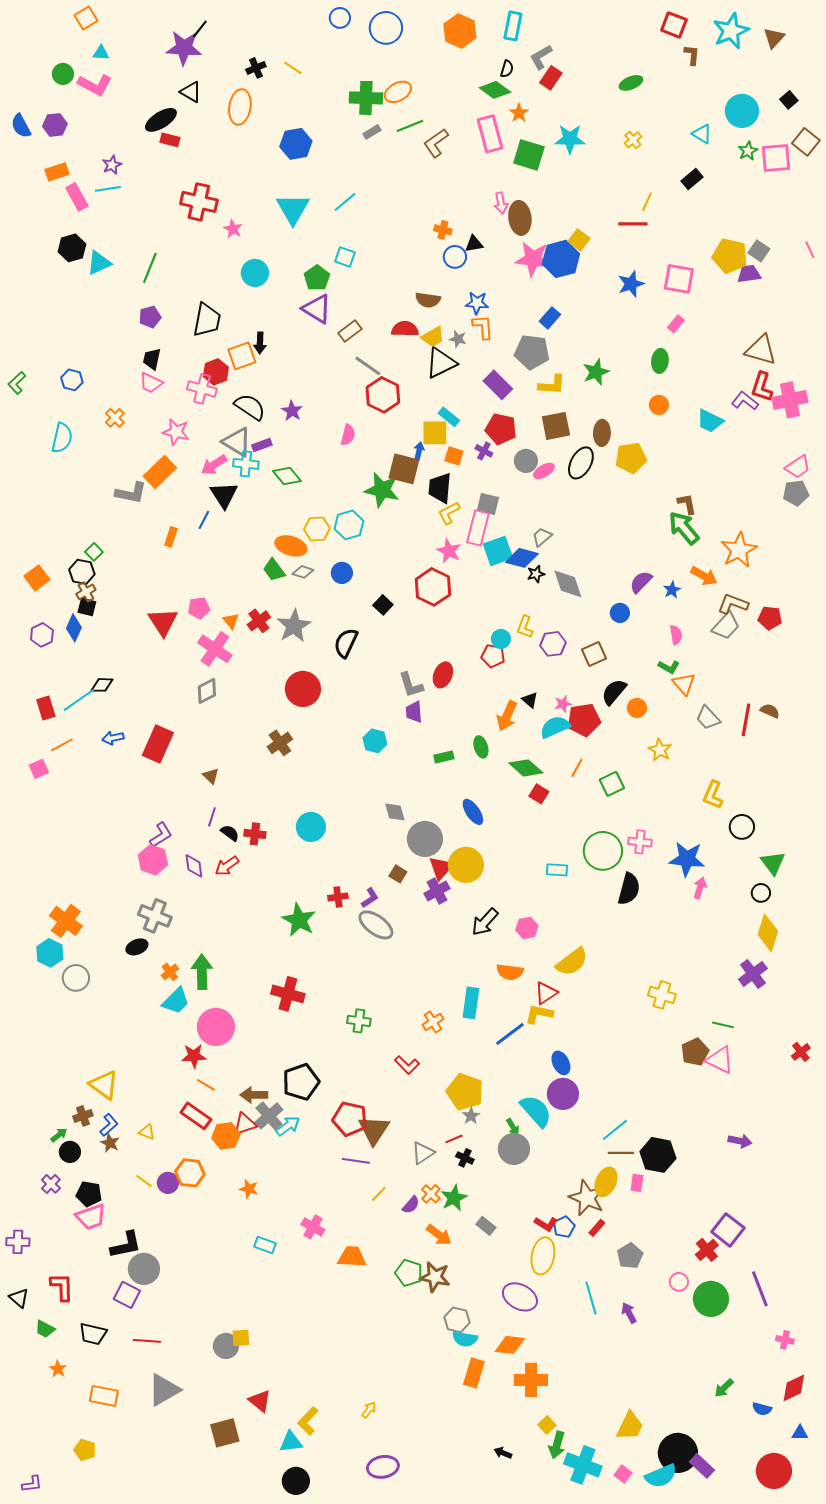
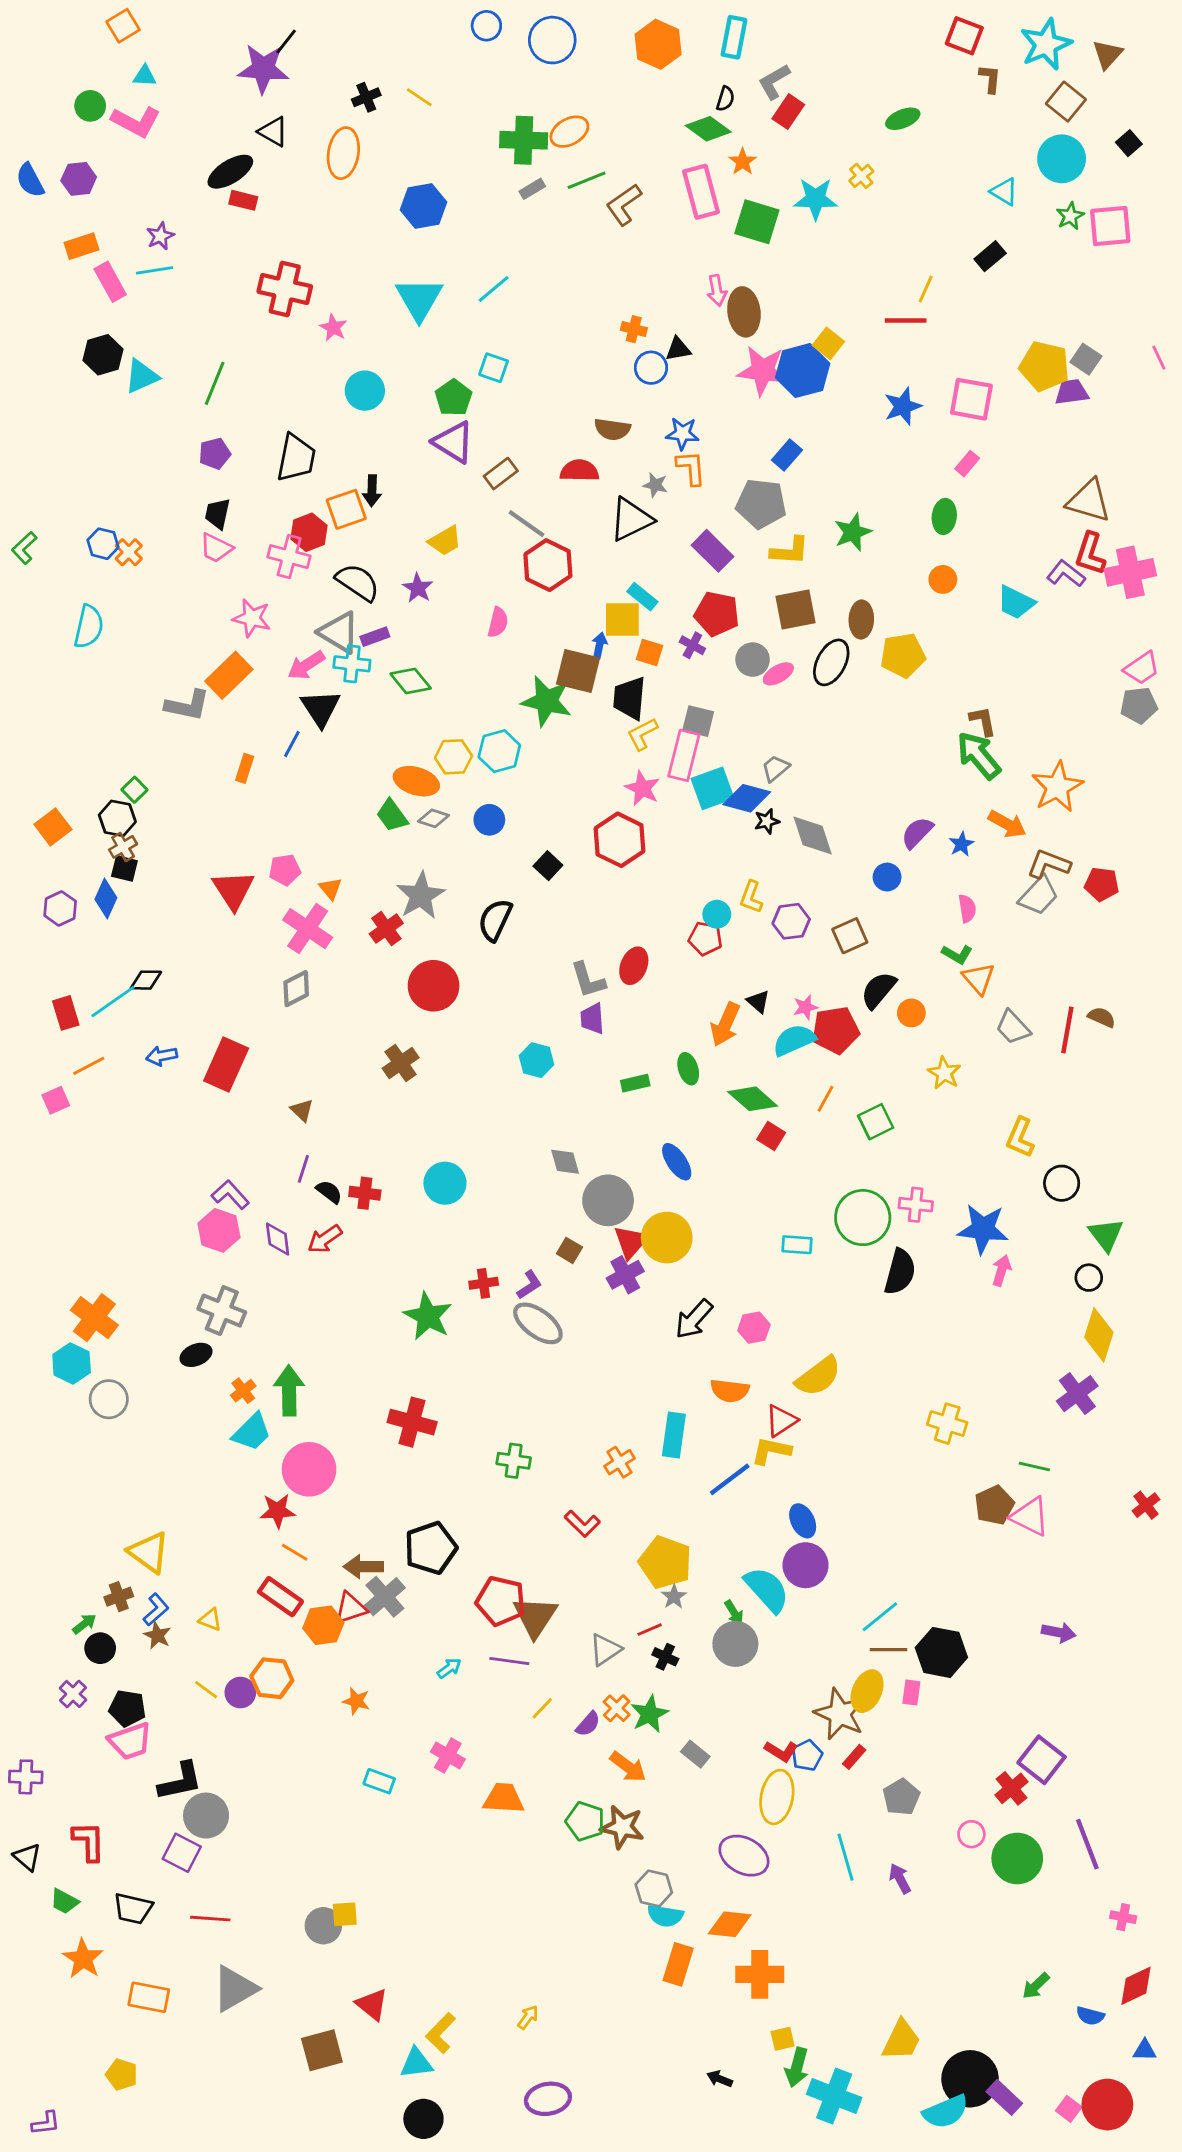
yellow cross: (633, 140) -> (861, 176), moved
brown square: (806, 142) -> (1066, 102), moved
yellow trapezoid: (433, 337) -> (445, 541), moved
orange cross: (115, 418) -> (129, 552), moved
red cross: (259, 621) -> (386, 929), moved
purple L-shape: (161, 835) -> (230, 1195), turned -100
cyan arrow: (288, 1126) -> (449, 1668), moved, size x0.7
orange star: (58, 1369) -> (83, 1959), size x1.6
yellow square: (547, 1425) -> (783, 2039), turned 30
pink square: (623, 1474) -> (1069, 2109), moved

